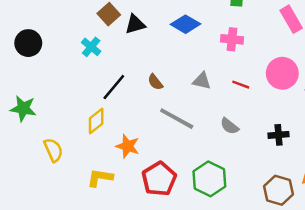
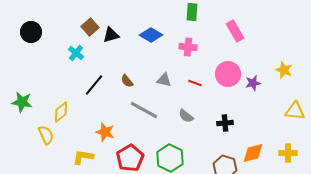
black circle: (28, 43) -> (31, 32), moved
yellow diamond: (96, 121) -> (61, 112), moved

